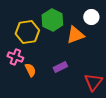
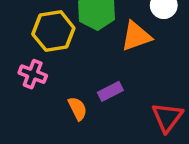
orange semicircle: (30, 70) -> (78, 109), moved

